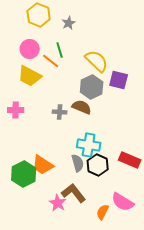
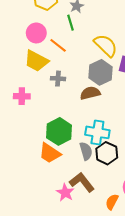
green line: (60, 50) -> (70, 23), moved
brown semicircle: (82, 107) -> (90, 93), turned -36
gray cross: (60, 112) -> (58, 79), moved
green hexagon: (24, 174) -> (59, 131), moved

